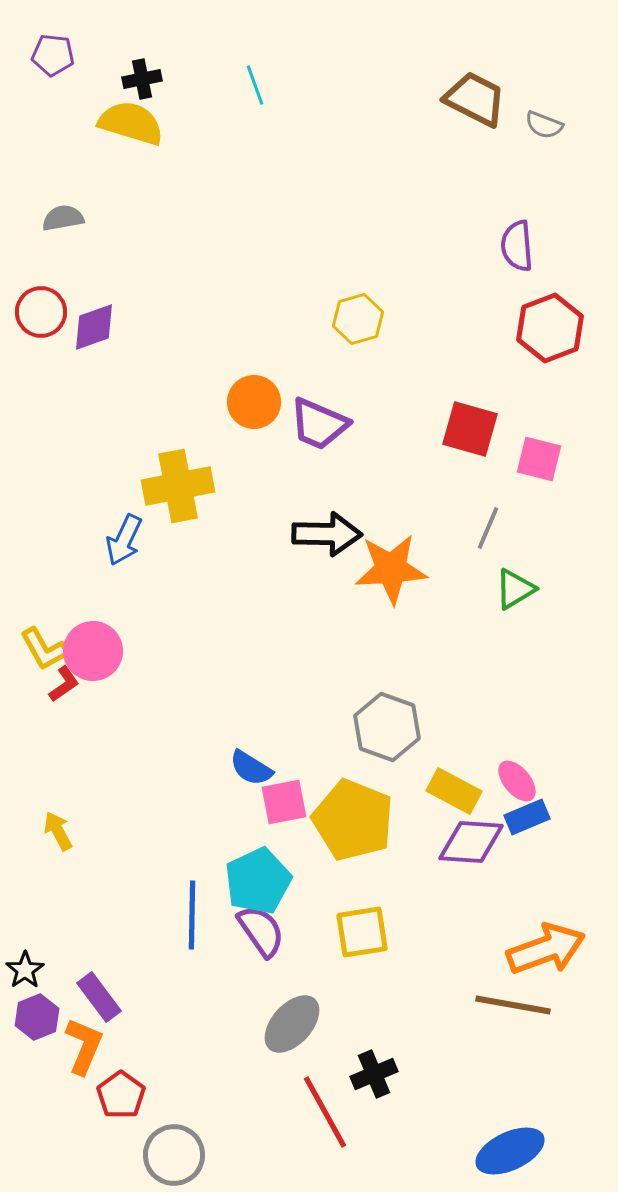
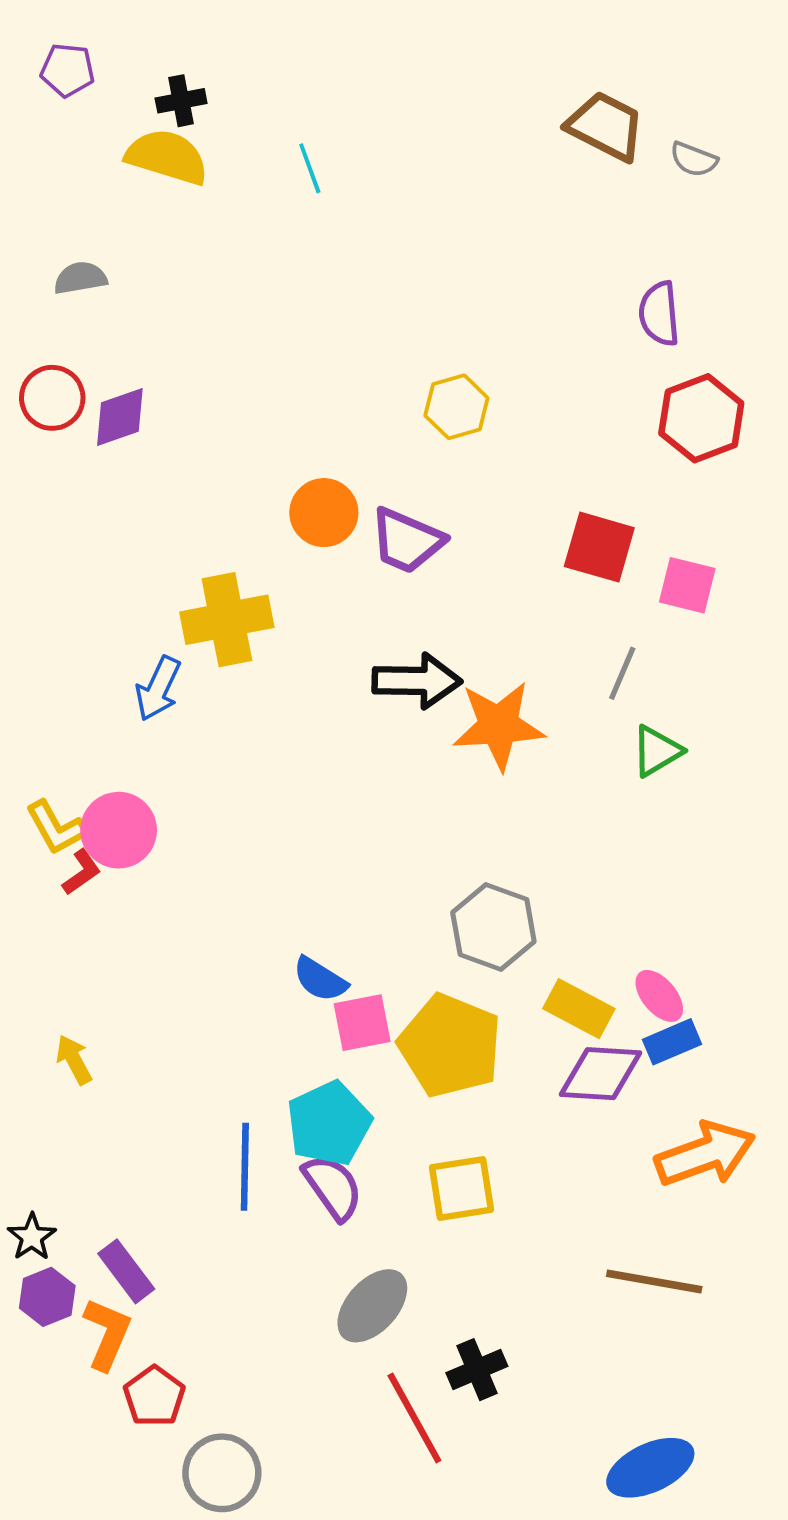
cyan line: (255, 85) -> (310, 168), moved
orange arrow: (546, 949) -> (705, 1154), moved

